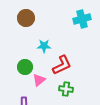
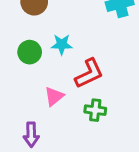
green circle: (25, 67) -> (30, 52), moved

